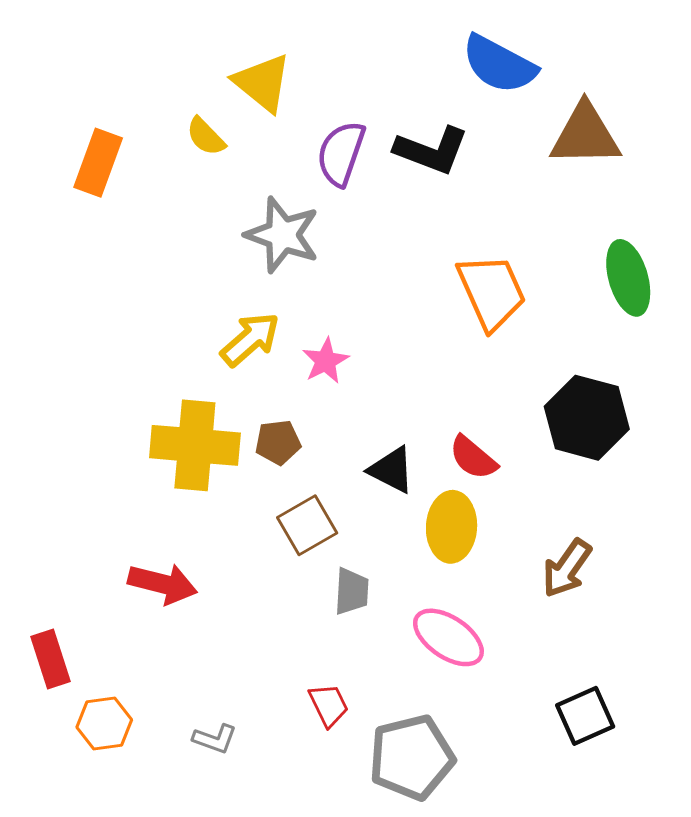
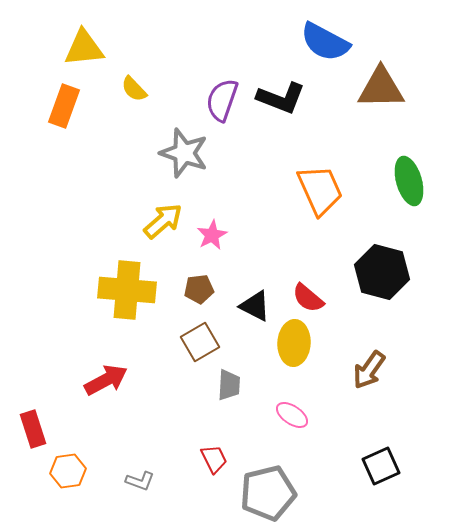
yellow triangle: (263, 83) -> (84, 48), moved, turned -45
brown pentagon: (278, 442) -> (199, 289), moved
red arrow: (163, 584) -> (106, 380), turned -42
pink ellipse: (448, 637) -> (292, 415), size x0.7

